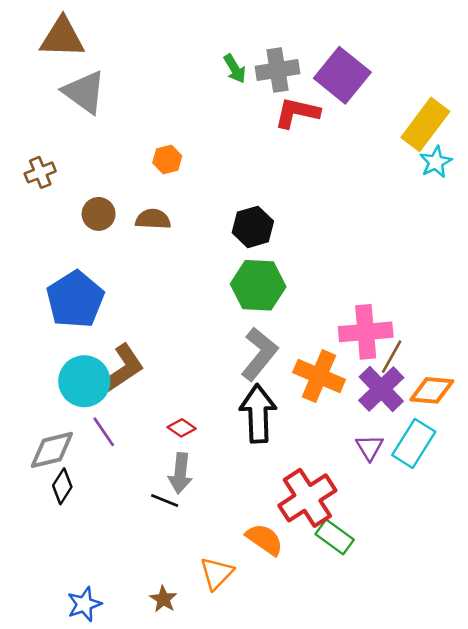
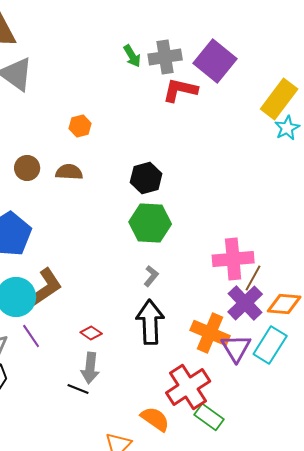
gray L-shape: (259, 354) -> (151, 276), size x0.5
orange cross: (319, 376) -> (210, 333), moved
purple triangle: (370, 447) -> (236, 348), size x1.4

